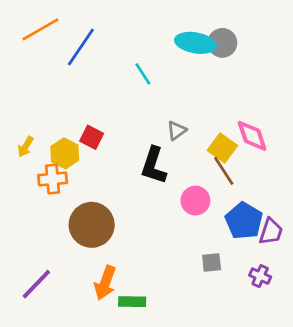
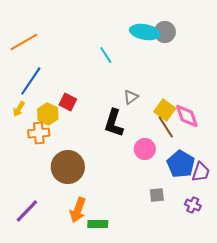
orange line: (40, 29) -> (24, 42), moved
blue line: (81, 47) -> (31, 81), moved
pink diamond: (252, 136) -> (187, 116), moved

